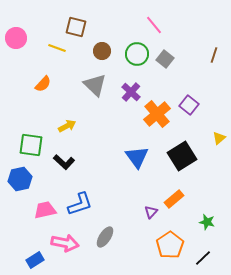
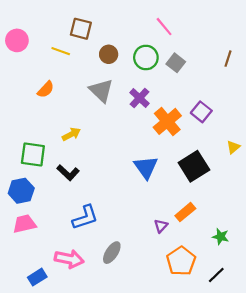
pink trapezoid: (45, 210) -> (24, 224), moved

